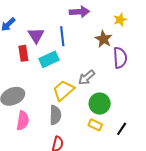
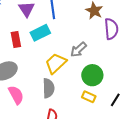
red rectangle: (23, 53) -> (16, 40), moved
pink semicircle: (23, 121) -> (16, 95), turned -36

